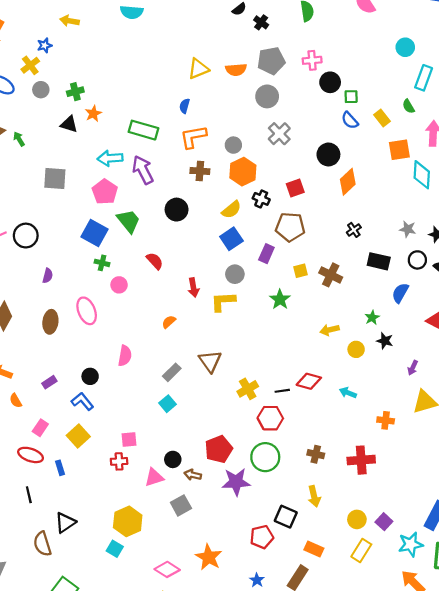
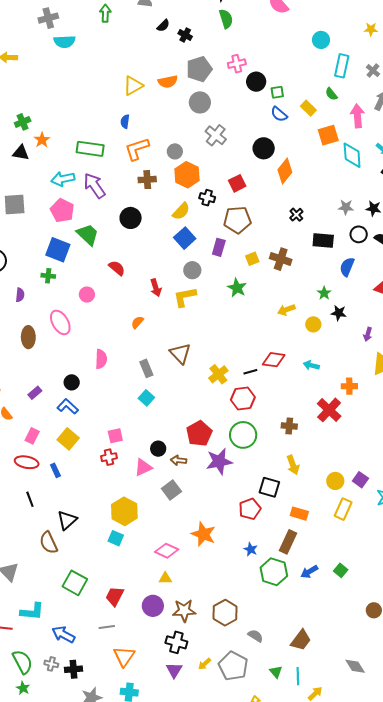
green cross: (102, 263) -> (48, 276), moved
gray rectangle: (172, 372) -> (146, 368), turned -60
red cross: (361, 460) -> (329, 410), moved, turned -35

